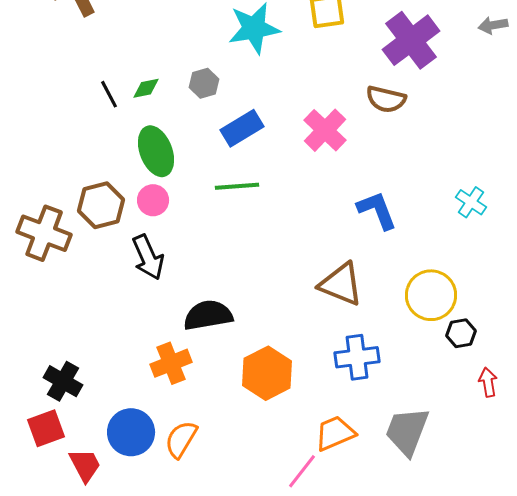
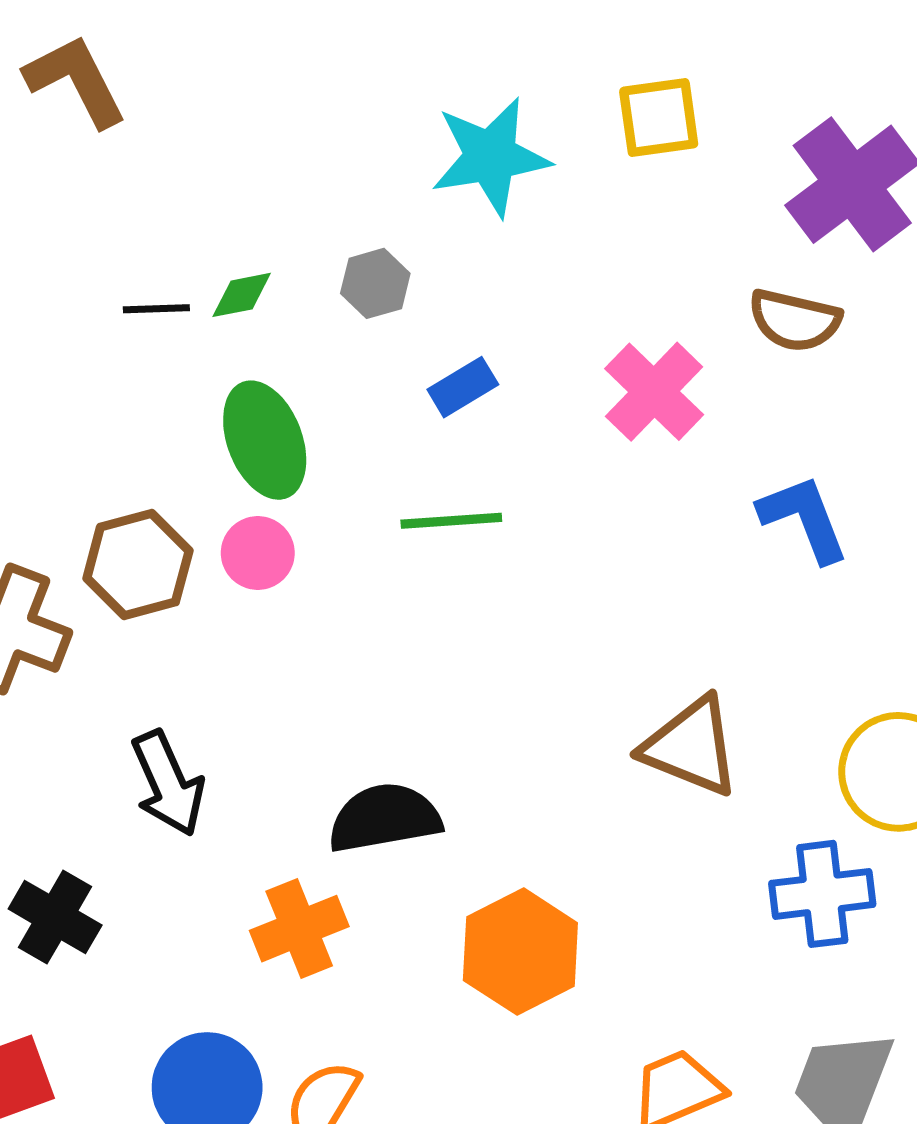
black line: (109, 94) -> (156, 309), turned -64
blue rectangle: (242, 128) -> (463, 387), size x0.7
blue L-shape: (377, 210) -> (804, 518), moved
black arrow: (148, 257) -> (168, 783), moved
blue cross: (357, 357) -> (822, 894), moved
black cross: (63, 381) -> (55, 917), moved

